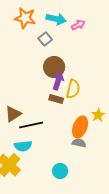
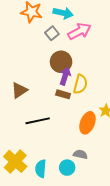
pink arrow: (78, 25) -> (79, 31), moved, size x1.6
brown triangle: (13, 114) -> (19, 90), moved
gray semicircle: (79, 143) -> (80, 154), moved
cyan semicircle: (23, 146) -> (41, 169), moved, turned 102

